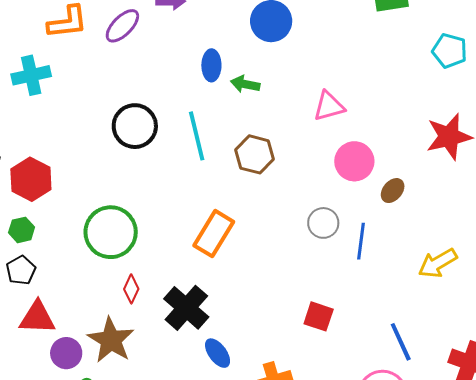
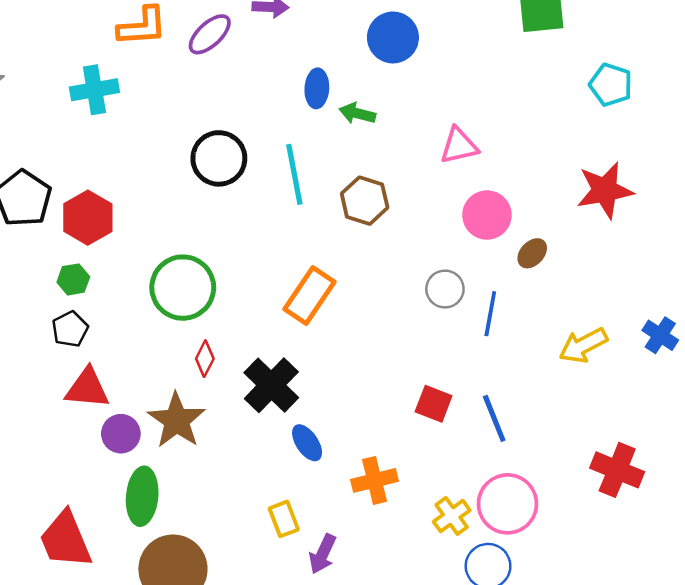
blue line: (401, 342) -> (494, 418), moved

